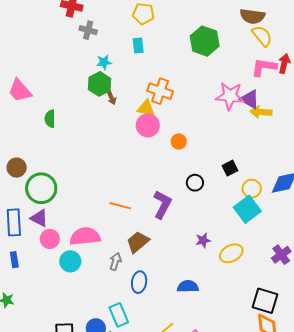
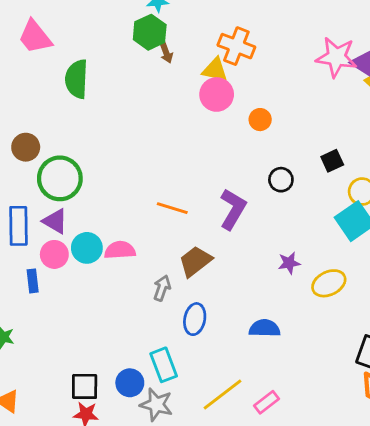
green semicircle: (50, 119) -> (77, 79), size x1.5
pink semicircle: (85, 236) -> (120, 250), size x0.7
pink circle: (50, 239) -> (54, 254), moved
blue rectangle: (14, 260) -> (33, 281), moved
cyan circle: (70, 261) -> (87, 248), moved

